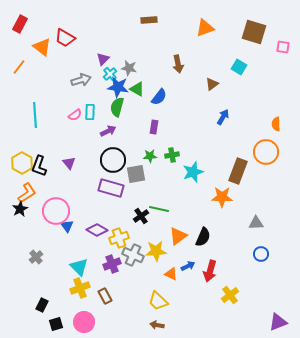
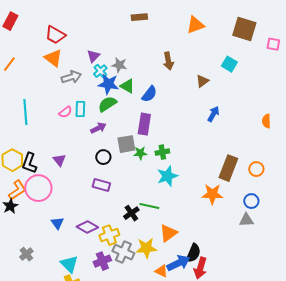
orange triangle: (42, 47) -> (53, 58), moved
green semicircle: (117, 107) -> (107, 104), turned 42
purple rectangle: (154, 127) -> (144, 124), size x1.5
orange circle: (266, 152) -> (256, 169), moved, size x0.6
black circle: (113, 160) -> (103, 157), size x0.6
cyan star: (193, 172) -> (167, 176), moved
gray square: (136, 174) -> (126, 144), moved
purple rectangle: (111, 188) -> (101, 185), size x0.7
pink circle: (56, 211) -> (38, 188), moved
black semicircle: (203, 237) -> (193, 253), moved
blue circle: (261, 254) -> (251, 201), moved
blue arrow: (188, 266) -> (178, 263), size x1.6

